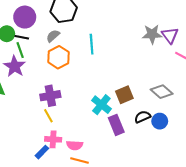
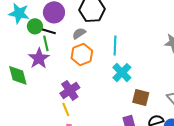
brown square: (124, 95) -> (141, 98), turned 30
purple cross: (50, 96) -> (70, 90), turned -30
cyan cross: (101, 105) -> (122, 73), moved

